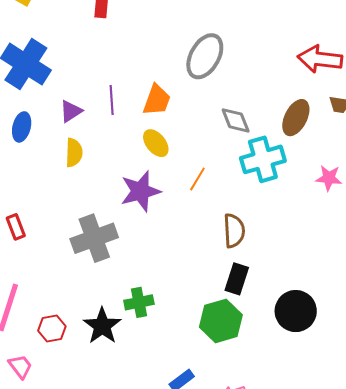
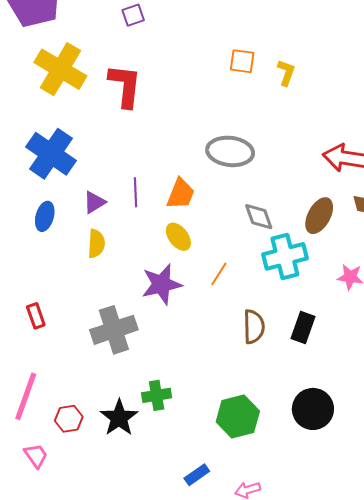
gray ellipse: (205, 56) -> (230, 151), turned 66
black rectangle: (237, 279) -> (303, 328), moved

